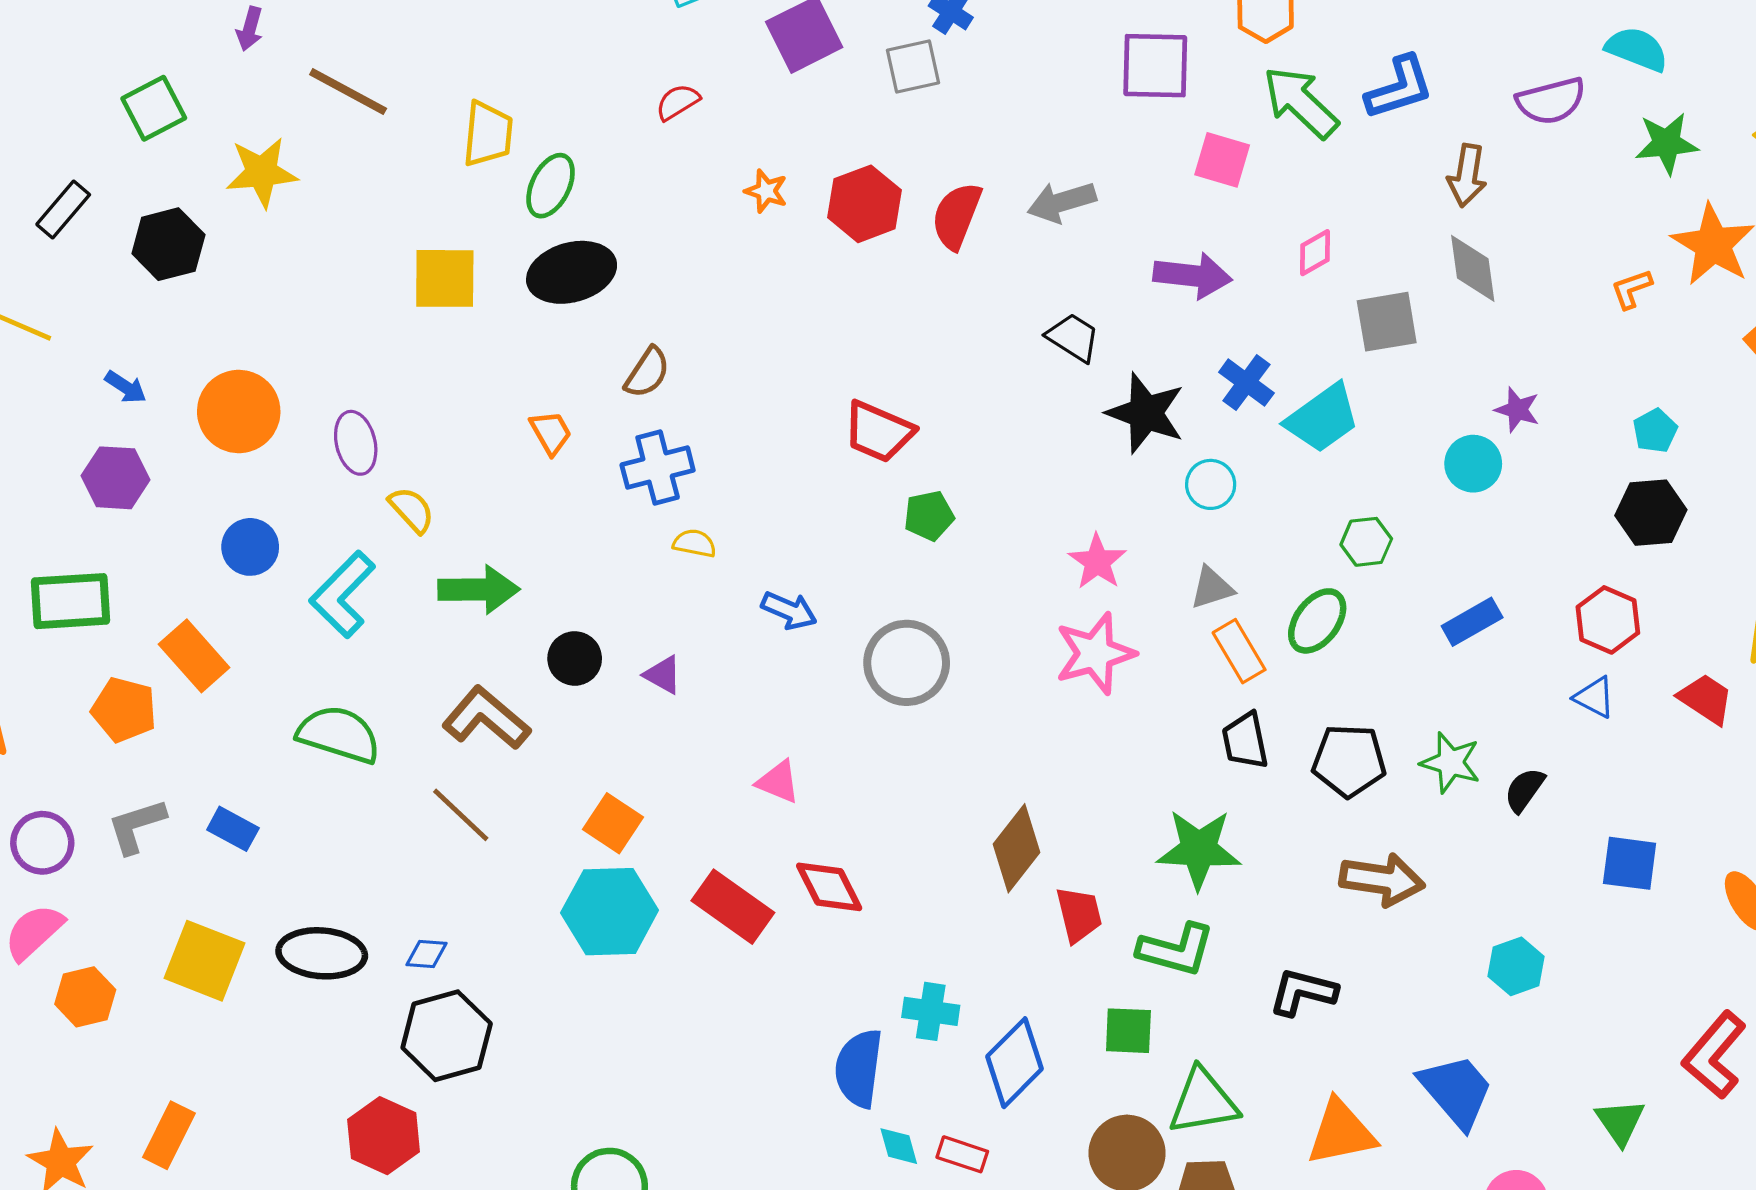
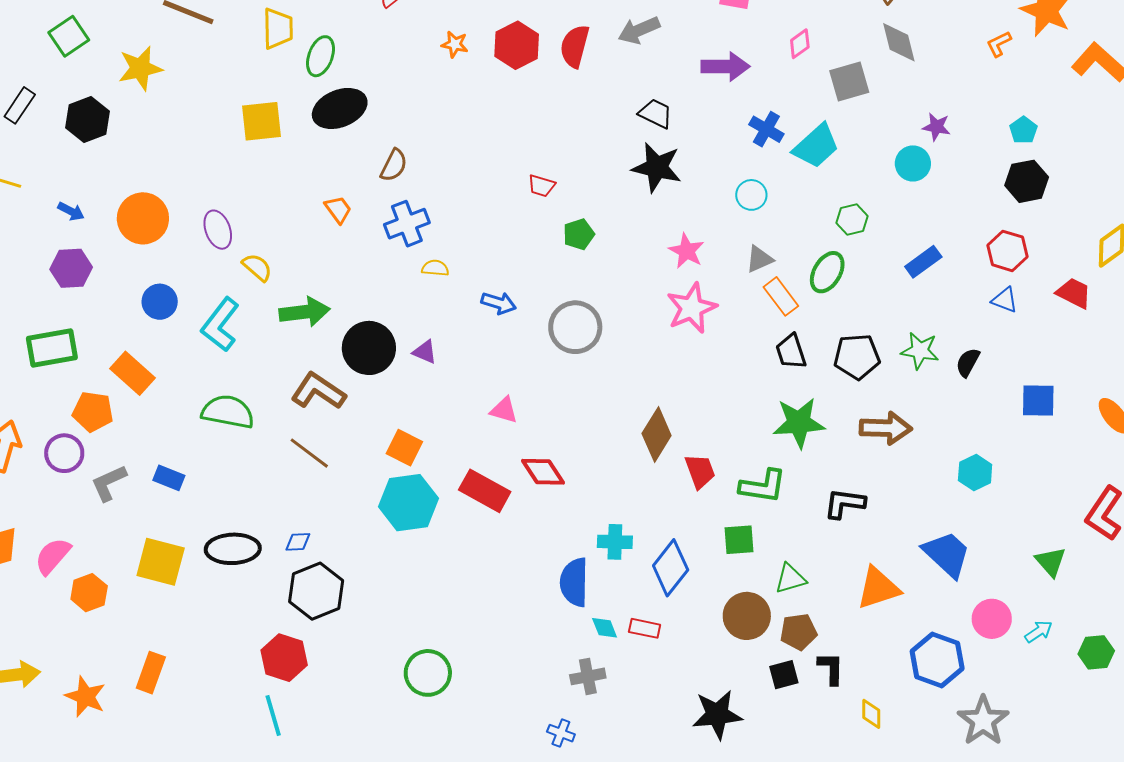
black star: (1146, 413) -> (657, 167), moved
red trapezoid: (879, 432) -> (541, 186), size x0.6
black circle: (575, 658) -> (369, 348), size x1.6
purple circle: (42, 843) -> (64, 453), moved
green star: (1199, 849) -> (799, 423), moved
green triangle: (1203, 1102) -> (790, 579), size x0.7

